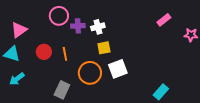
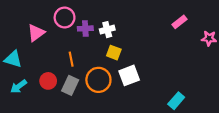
pink triangle: (19, 30) -> (36, 33), moved
yellow square: (104, 48) -> (114, 53), turned 32
red circle: (44, 52) -> (48, 81), moved
gray rectangle: (62, 90) -> (70, 85), moved

